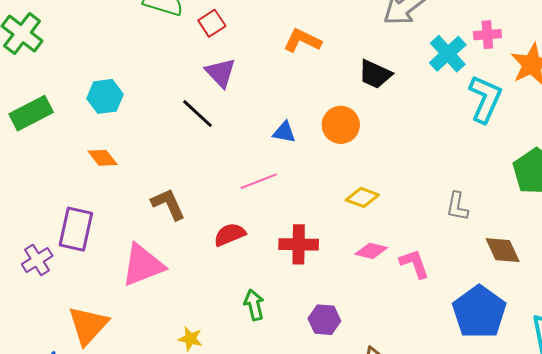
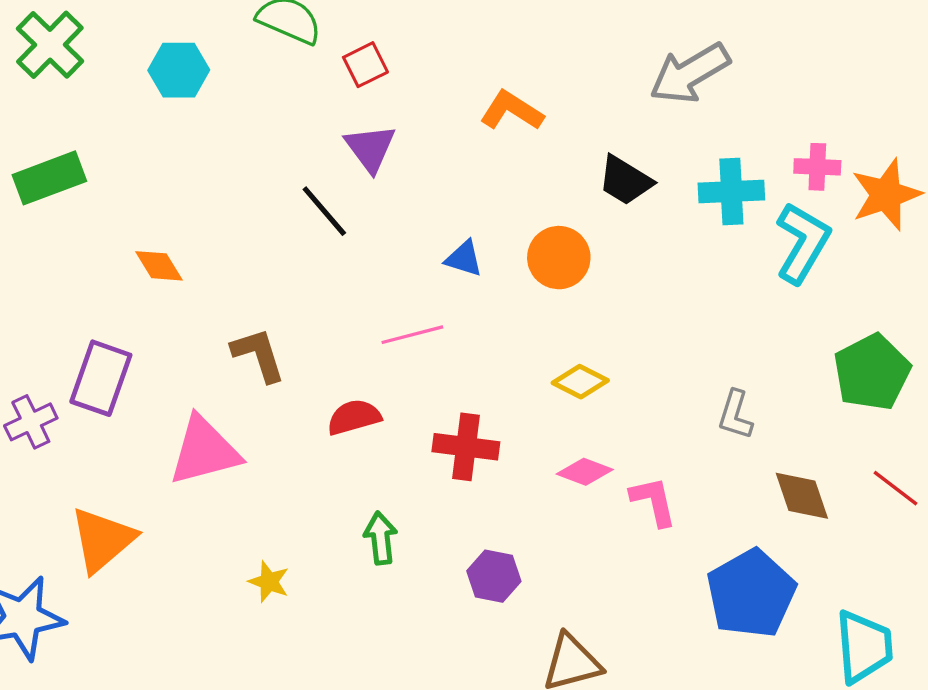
pink cross: (487, 35) -> (817, 167), moved
cyan cross: (448, 54) -> (731, 192), moved, turned 33
cyan hexagon: (105, 96) -> (179, 70), moved

